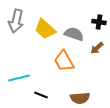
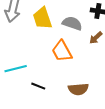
yellow trapezoid: (45, 29) -> (42, 18), turned 30

